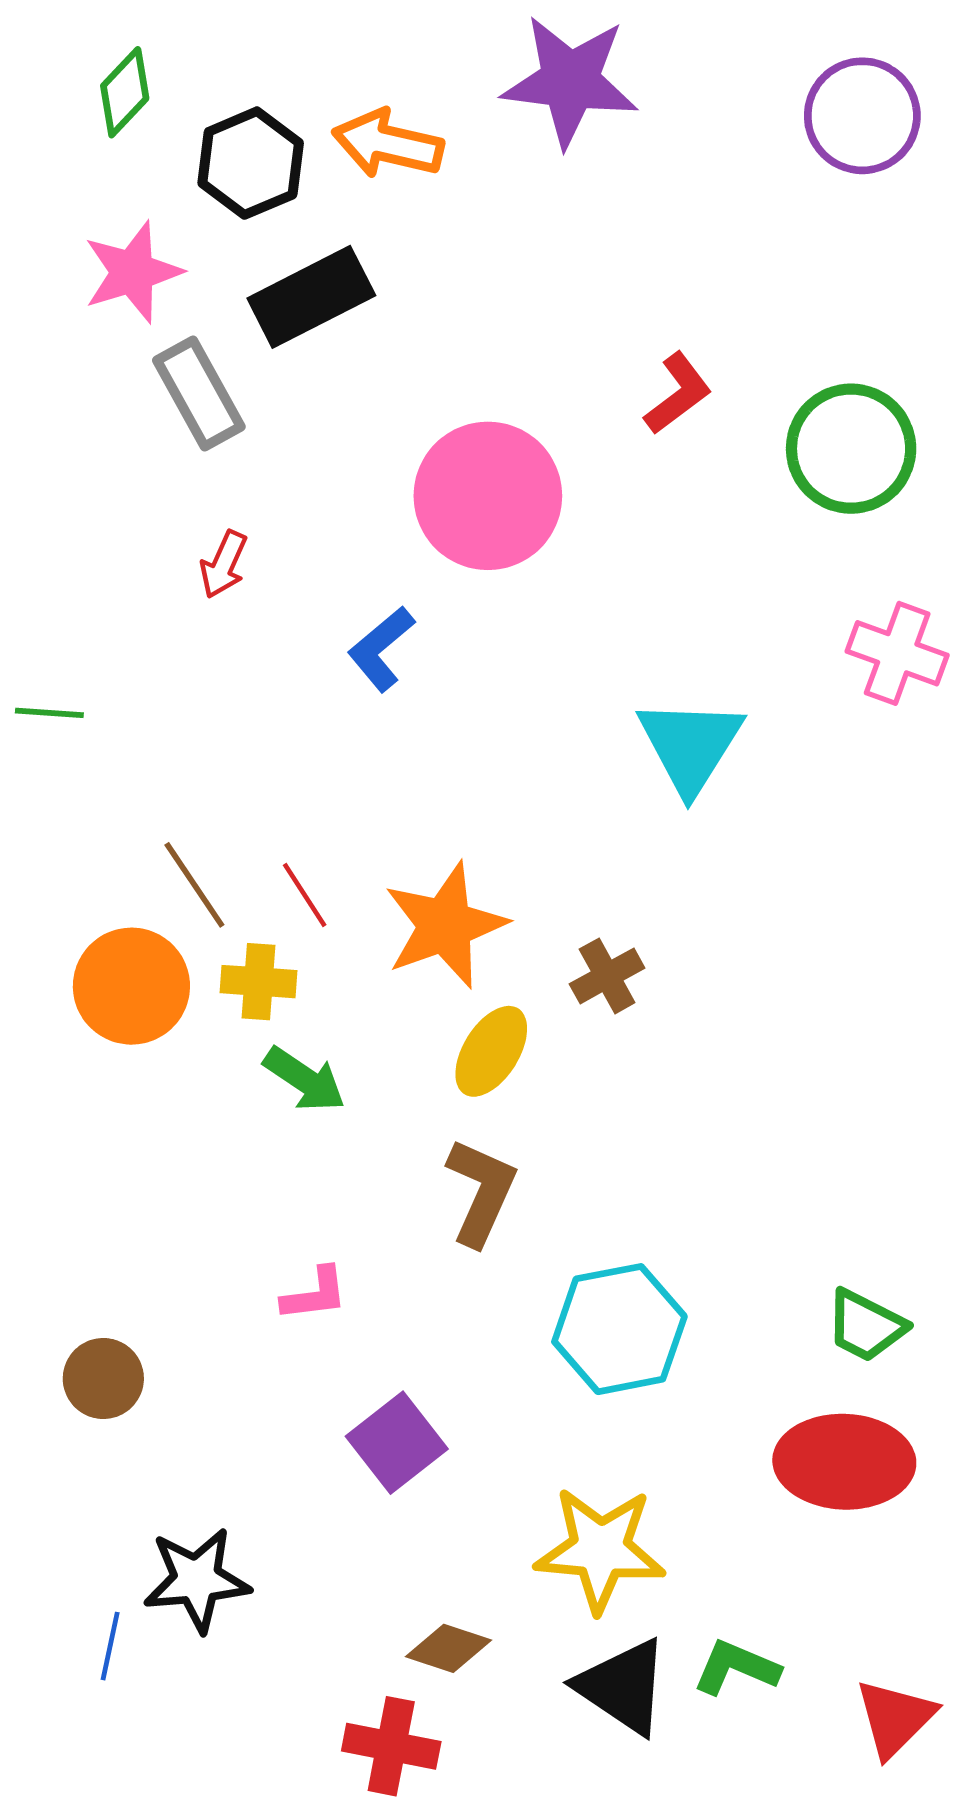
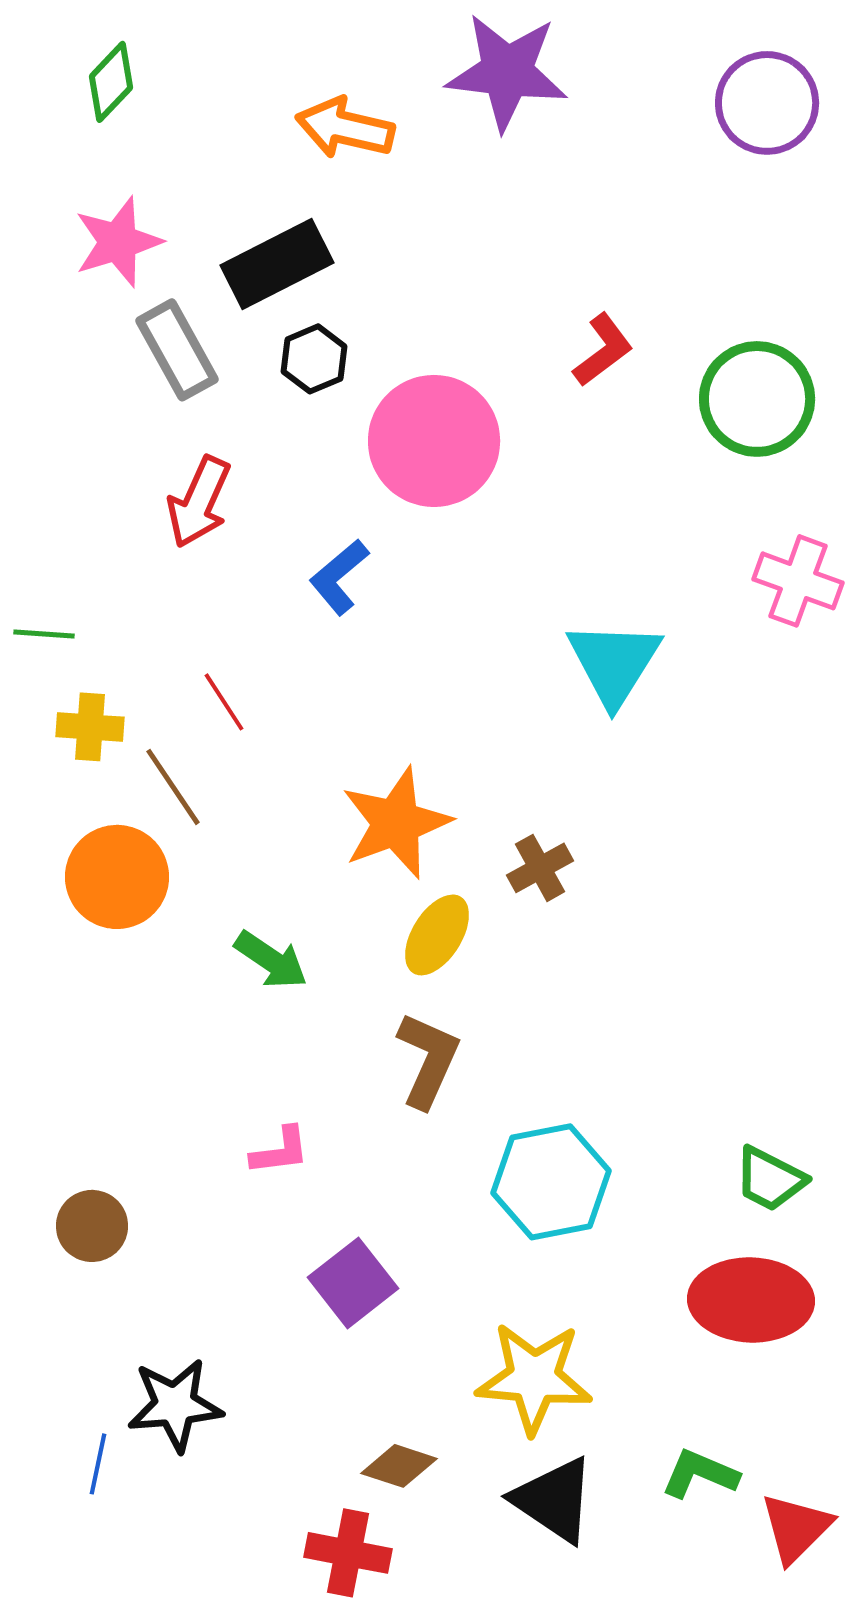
black hexagon: (251, 163) -> (314, 359), moved, size x0.7
red arrow: (224, 564) -> (199, 502), size x1.5
red line: (305, 895) -> (224, 702), moved
yellow cross: (258, 982) -> (90, 727), moved
green L-shape: (736, 1667) -> (700, 1474), moved

